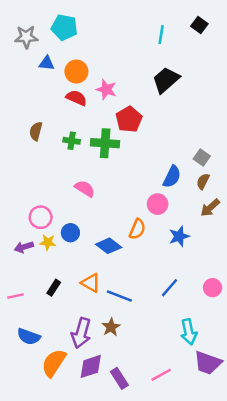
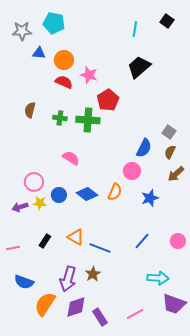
blue diamond: (109, 246) -> (87, 194), moved
cyan arrow: (189, 332) -> (158, 278), turned -75

